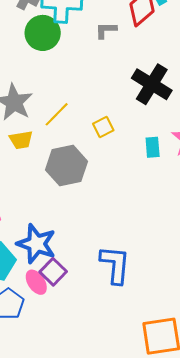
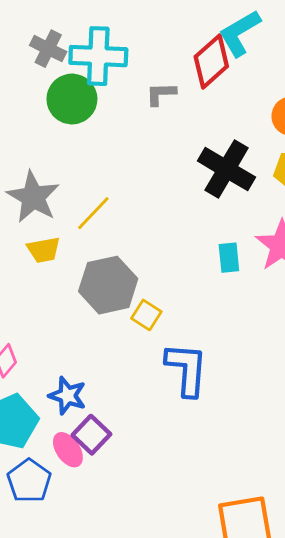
yellow square: (103, 127) -> (146, 315), moved, turned -30
blue star: (36, 244) -> (67, 396), size x0.7
blue L-shape: (115, 265) -> (187, 369), moved

